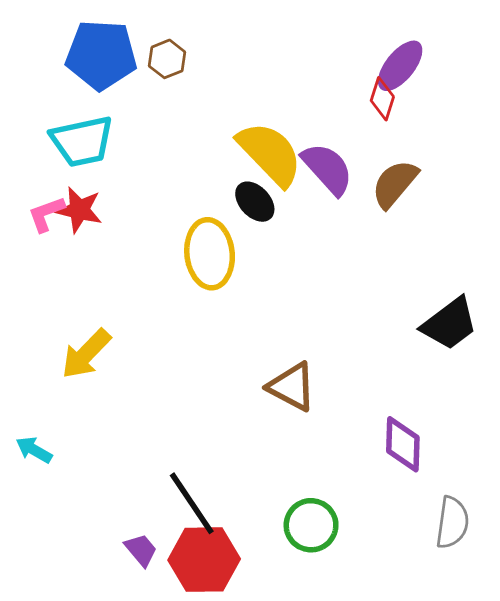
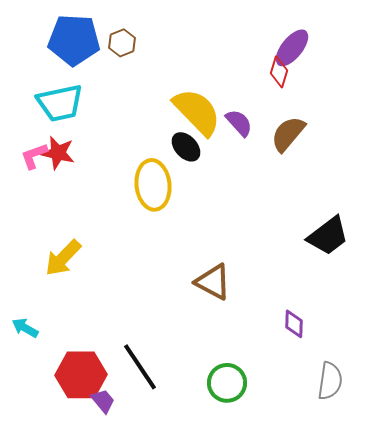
purple semicircle: (327, 169) -> (239, 123), size x0.7
purple diamond: (403, 444) -> (294, 324), size x0.7
red hexagon: (204, 560) -> (81, 375), moved

